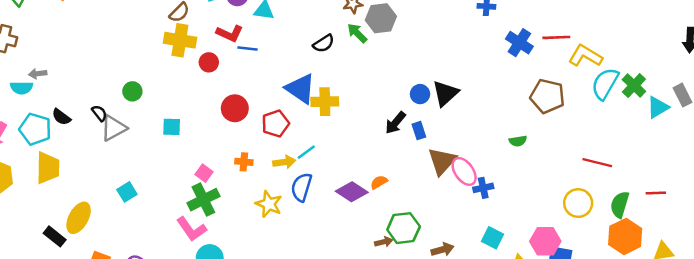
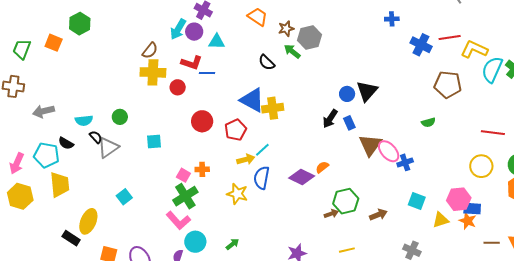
black semicircle: (324, 43) -> (267, 62), turned 84
gray arrow: (38, 74) -> (44, 111), size x1.5
cyan semicircle: (22, 88) -> (84, 120), moved
orange cross: (244, 162) -> (202, 169), moved

